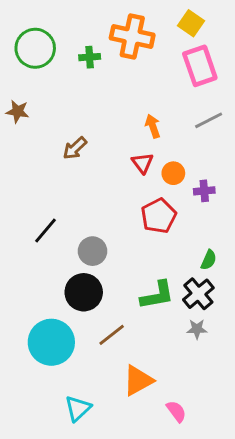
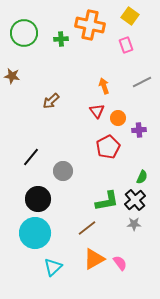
pink rectangle: (200, 66) -> (126, 45), moved, size x0.6
black circle: (84, 292) -> (38, 199), moved
brown line: (112, 335) -> (87, 228), moved
cyan triangle: (78, 408) -> (53, 267), moved
pink semicircle: (176, 411) -> (120, 263), moved

